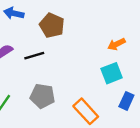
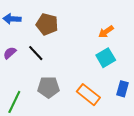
black line: (34, 56) -> (36, 53), turned 72
blue rectangle: (126, 101) -> (122, 89), moved

